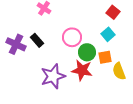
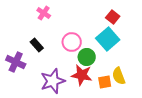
cyan square: (108, 34) -> (108, 39), size x1.6
purple cross: (16, 44) -> (16, 62), moved
orange square: (105, 57) -> (105, 82), moved

